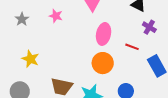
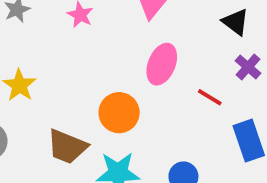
orange circle: (103, 63) -> (119, 113), moved

